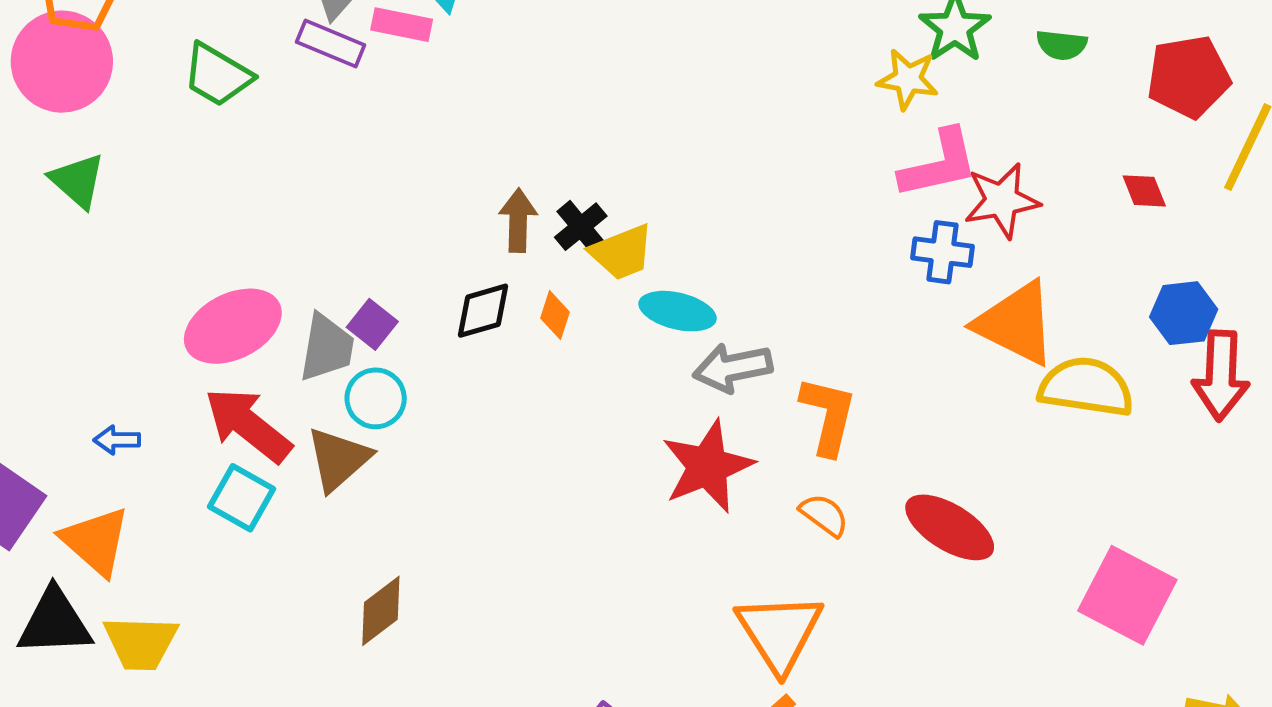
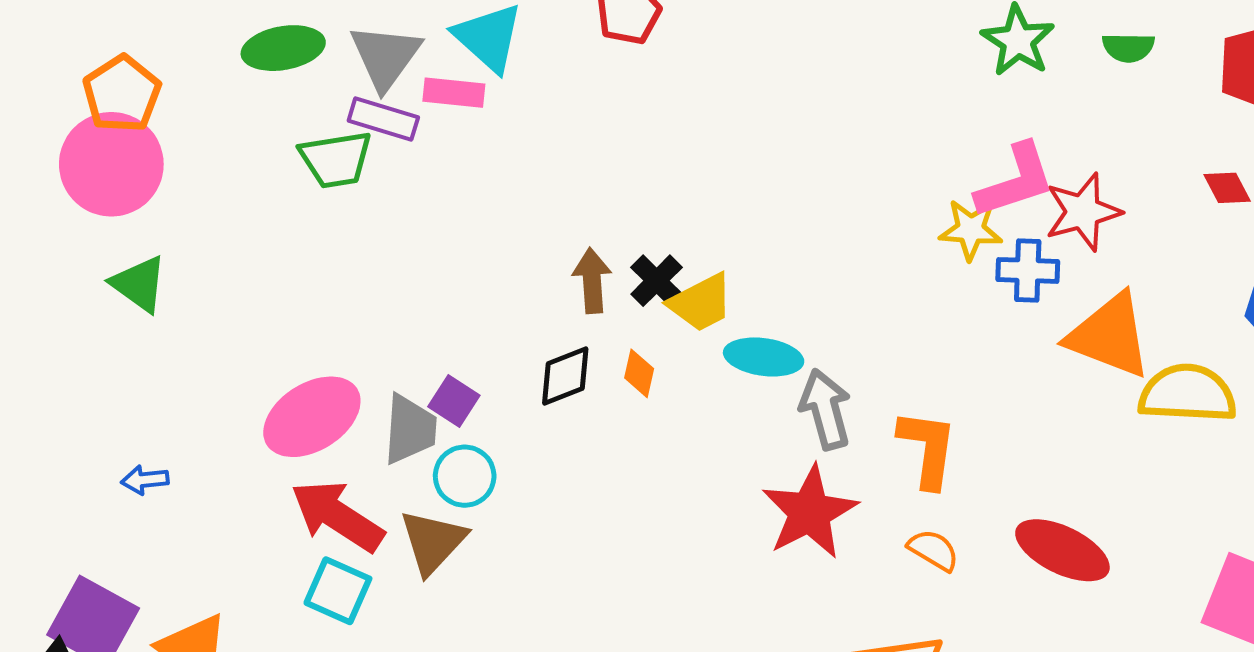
green trapezoid: (217, 75) -> (336, 159), moved, turned -34
yellow star: (908, 79) -> (971, 230), moved
gray arrow: (733, 368) -> (825, 409), turned 92
blue arrow: (117, 440) -> (145, 480), moved

